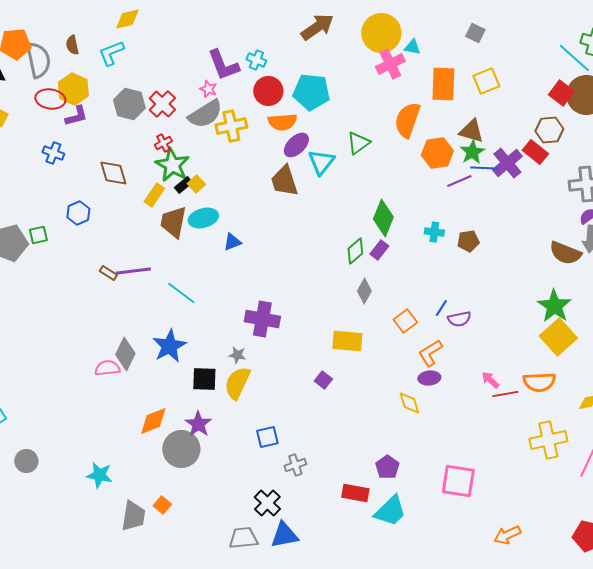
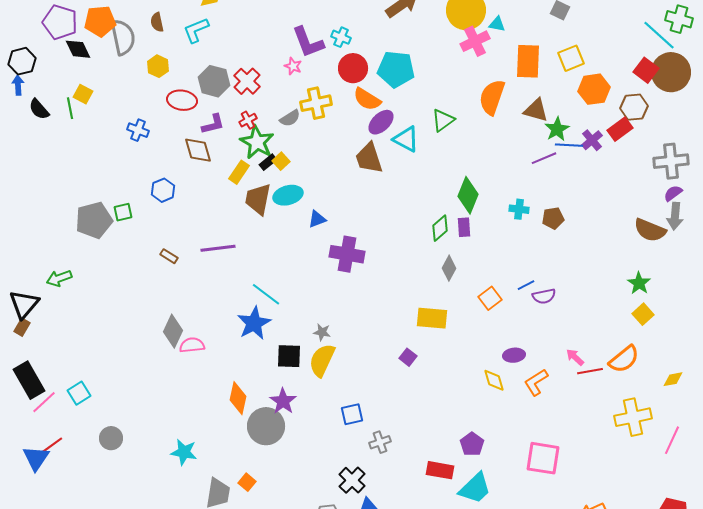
yellow hexagon: (73, 89) -> (158, 66), size x0.7
red ellipse: (50, 99) -> (182, 100), moved
gray semicircle: (205, 114) -> (290, 118), moved, size x0.6
purple L-shape: (76, 116) -> (213, 124), moved
orange semicircle: (282, 122) -> (367, 99), turned 36
brown triangle: (471, 131) -> (536, 110), moved
red rectangle: (535, 152) -> (620, 129), turned -75
orange hexagon: (437, 153) -> (594, 89), moved
cyan triangle: (321, 162) -> (406, 139), turned -40
purple cross: (507, 163) -> (592, 140), size x0.7
purple rectangle: (379, 250) -> (464, 227), turned -42
brown rectangle: (108, 273) -> (169, 256), moved
cyan line: (181, 293) -> (266, 294), moved
green star: (554, 306) -> (639, 283), size x0.7
blue line: (441, 308) -> (526, 285), turned 30
purple cross: (262, 319) -> (347, 254), moved
yellow square: (558, 337) -> (643, 314), size x0.6
orange L-shape: (430, 353) -> (536, 382), moved
gray diamond: (125, 354) -> (173, 331), moved
orange semicircle: (539, 382) -> (624, 359), turned -36
orange diamond: (153, 421) -> (238, 398), turned -56

